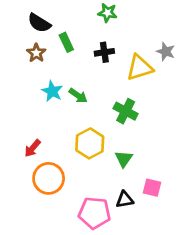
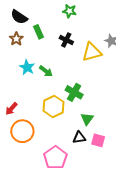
black cross: (104, 52) -> (66, 40), turned 32
green cross: (126, 111) -> (74, 92), moved
green triangle: (124, 159) -> (87, 119), moved
black triangle: (125, 200) -> (79, 138), moved
pink pentagon: (95, 213) -> (55, 158), turned 30

